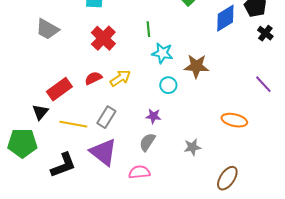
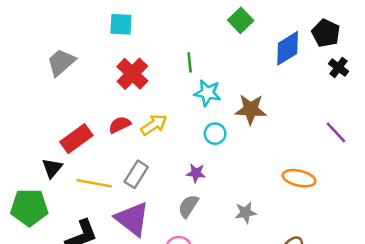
gray trapezoid: (47, 29) -> (61, 62), turned 110

